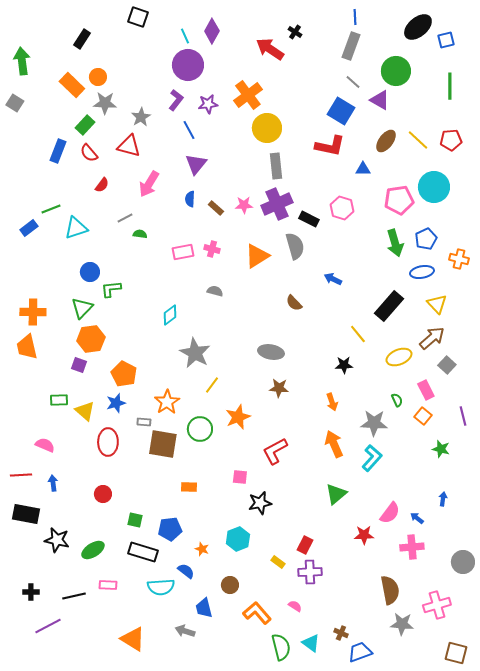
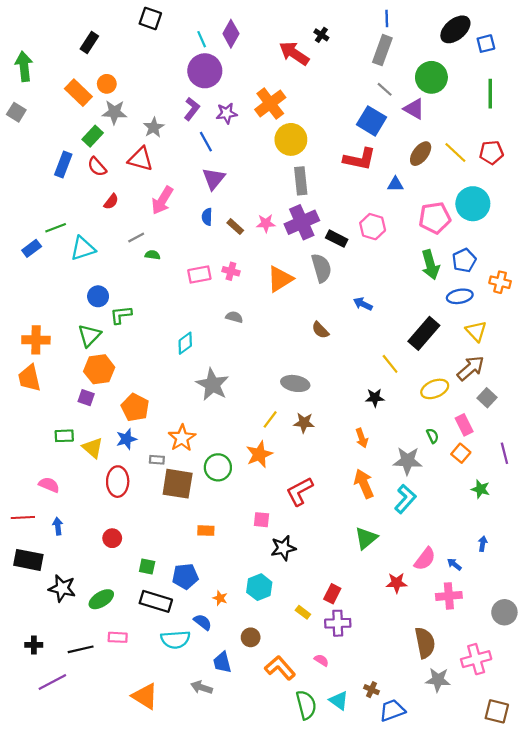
yellow line: (212, 385) -> (270, 419), moved

